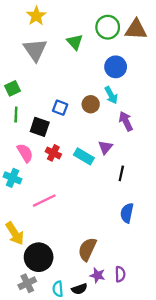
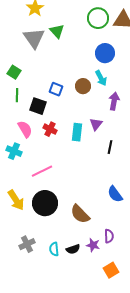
green triangle: (75, 42) -> (57, 31), moved
green square: (13, 88) -> (14, 72), turned -32
purple arrow: (126, 121) -> (114, 101), turned 36
cyan rectangle: (84, 156) -> (77, 132), turned 66
blue semicircle: (127, 213) -> (115, 194), moved, turned -48
brown semicircle: (87, 249) -> (80, 214), turned -70
black circle: (39, 257) -> (45, 203), moved
purple star: (97, 275) -> (93, 245), moved

